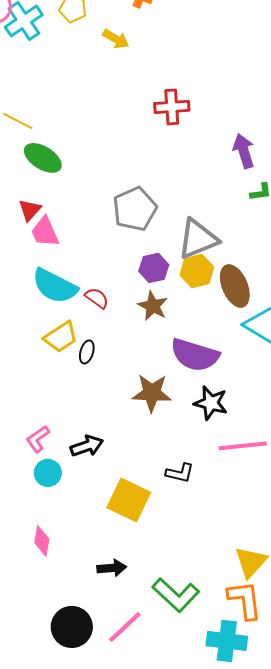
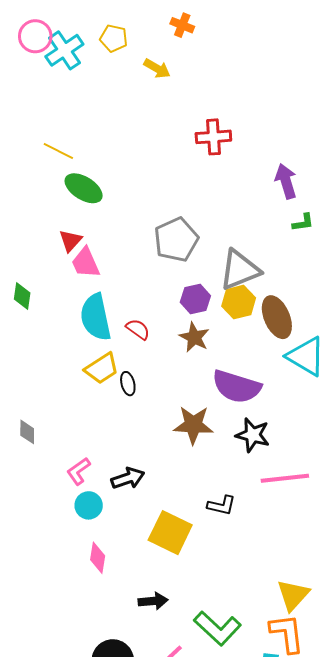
cyan semicircle: (55, 286) -> (96, 317), turned 51
black ellipse: (87, 352) -> (128, 384), turned -30
pink diamond: (42, 541) -> (98, 558), moved

